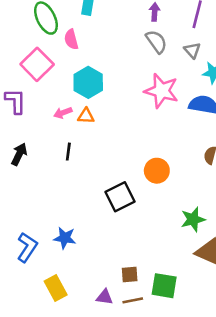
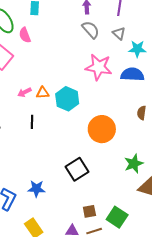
cyan hexagon: (88, 82) -> (67, 99), moved
orange circle: (157, 171) -> (102, 129), size x1.4
black square: (120, 197) -> (77, 169), moved
green square: (164, 286) -> (117, 217), turned 30

